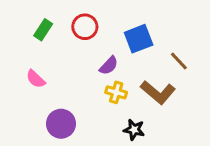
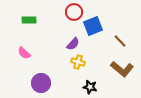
red circle: (85, 27) -> (74, 12), moved
green rectangle: (43, 30) -> (29, 20), turned 56
brown L-shape: (158, 92) -> (122, 69), moved

